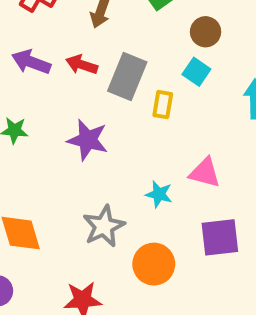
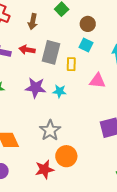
pink triangle: (205, 173) -> (97, 81), moved
cyan star: (159, 194) -> (60, 91), moved
orange circle: (154, 264) -> (66, 156), moved

